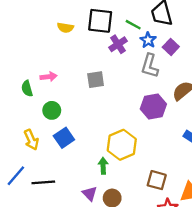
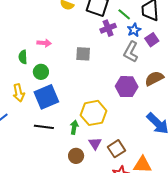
green semicircle: (27, 88) -> (23, 57), moved
blue square: (64, 138) -> (46, 97), size x1.4
brown square: (157, 180) -> (117, 149), turned 30
black line: (43, 182) -> (44, 127), moved
purple triangle: (90, 194) -> (95, 144), moved

